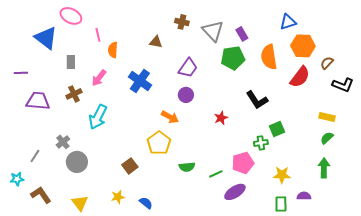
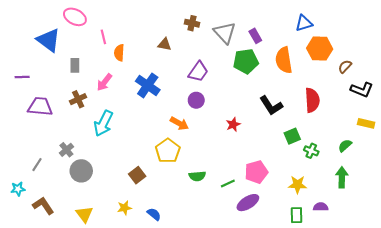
red semicircle: (300, 77) -> (312, 100), moved, turned -40
yellow rectangle: (327, 117) -> (366, 123), moved
green cross: (261, 143) -> (311, 151), moved, turned 32

